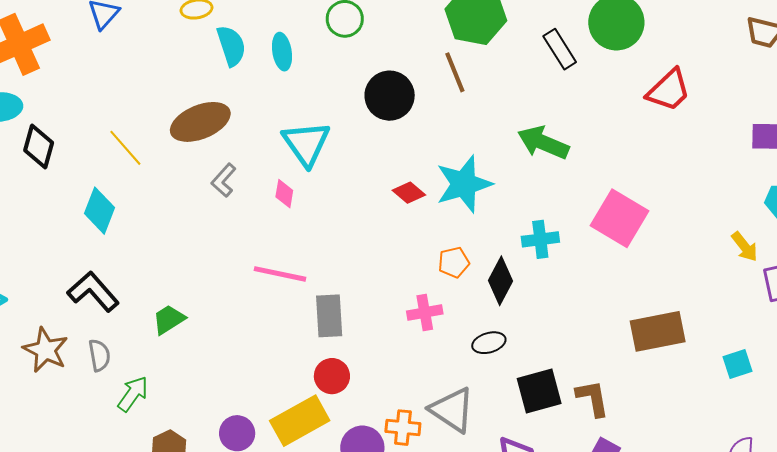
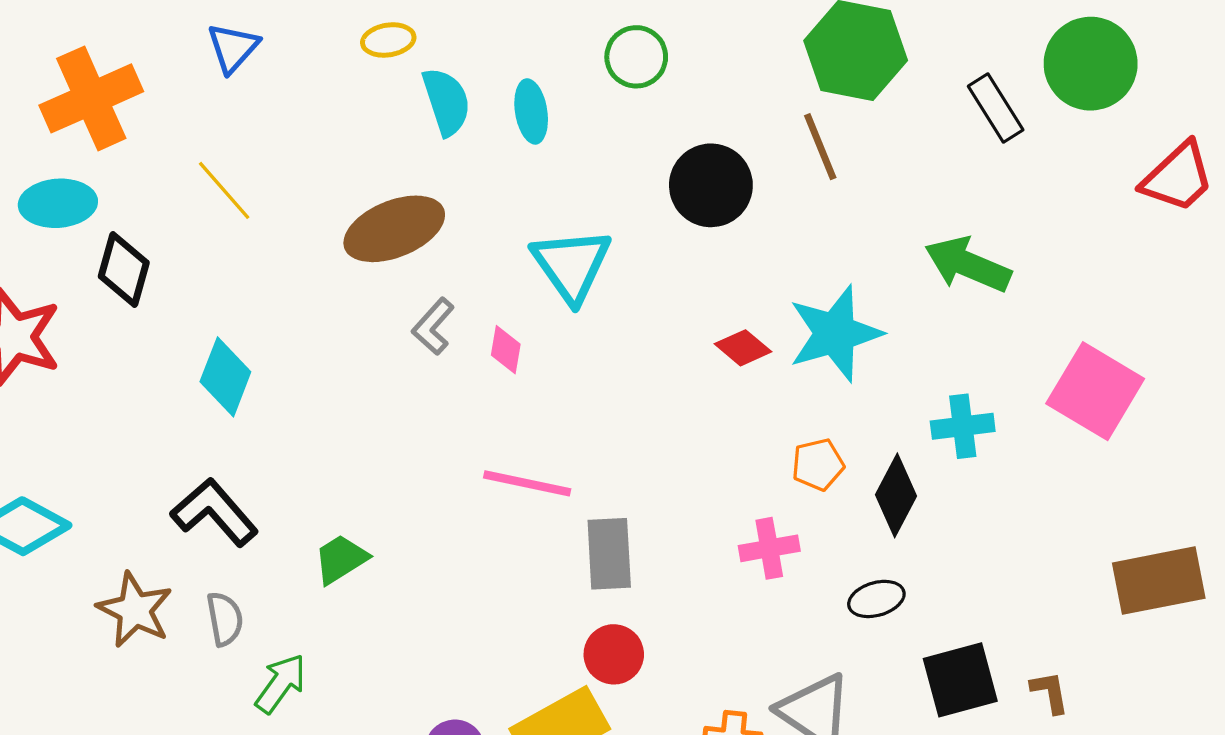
yellow line: (125, 148) -> (224, 190), moved
pink diamond: (284, 194) -> (506, 350), moved
brown L-shape: (593, 398) -> (1050, 692), size x0.7

